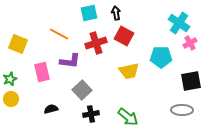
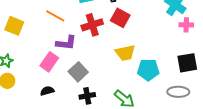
pink cross: (190, 43) -> (186, 25), turned 32
cyan pentagon: (161, 57) -> (148, 70), moved
pink rectangle: (42, 72) -> (49, 62), moved, turned 48

